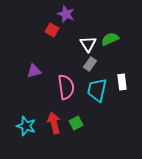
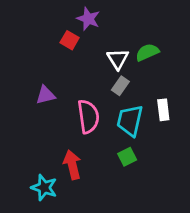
green square: (76, 123) -> (127, 157), moved
cyan star: (26, 126) -> (44, 188), moved

